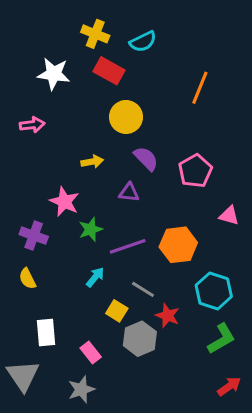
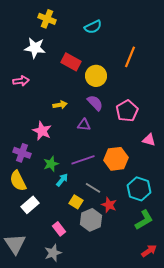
yellow cross: (95, 34) -> (47, 19), moved
red rectangle: (109, 71) -> (71, 62), moved
yellow circle: (126, 117) -> (96, 76), moved
green star: (91, 229) -> (51, 164), moved
yellow semicircle: (27, 279) -> (18, 181), size x1.5
white rectangle: (46, 333) -> (30, 205), moved, turned 54

